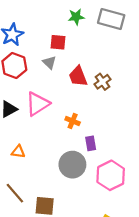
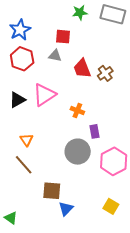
gray triangle: (49, 62) -> (55, 56), turned -32
orange triangle: (18, 152) -> (27, 140), turned 48
brown line: (15, 193) -> (24, 165), moved

